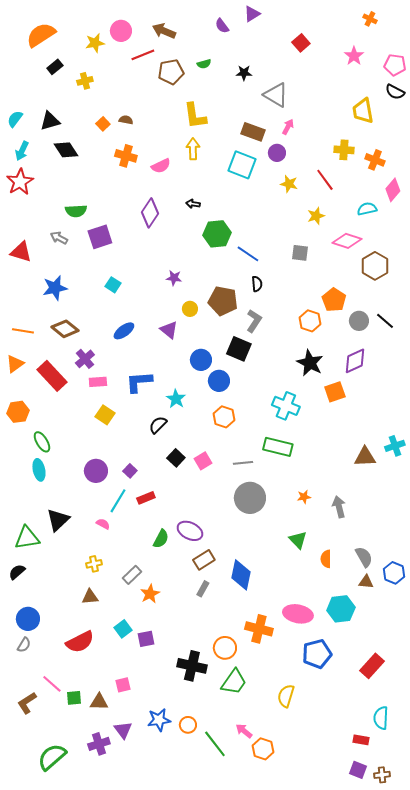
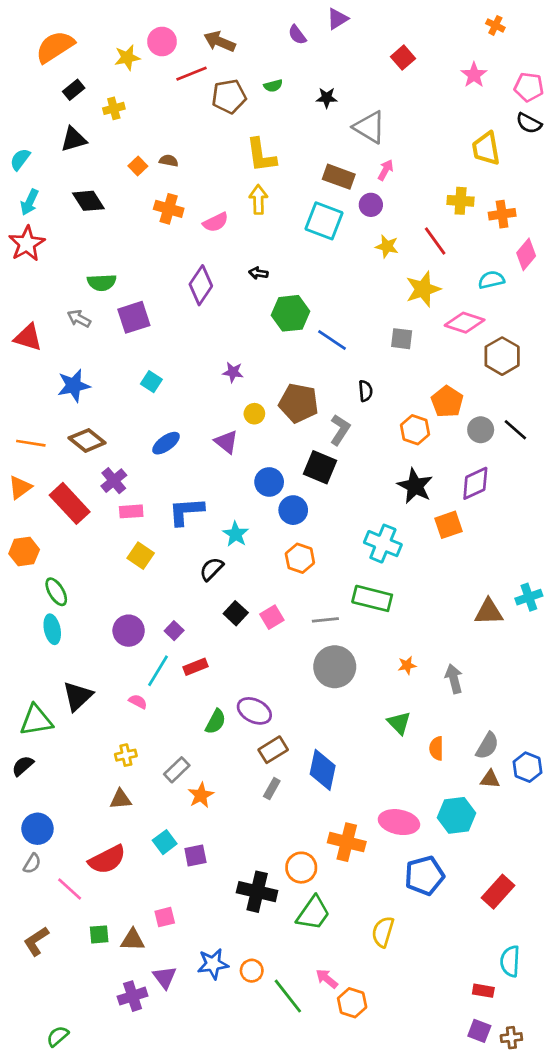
black triangle: (50, 121) -> (74, 139), moved
orange cross: (375, 160) -> (502, 214), turned -30
yellow star: (316, 216) -> (423, 289), size x1.5
black semicircle: (257, 284) -> (365, 391), moved
gray semicircle: (364, 557) -> (487, 746), turned 60
pink line: (52, 684) -> (70, 889), moved
green semicircle: (52, 757) -> (58, 1036), moved, size x0.6

